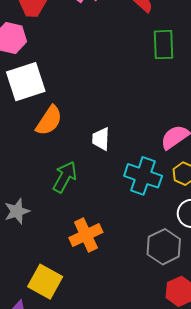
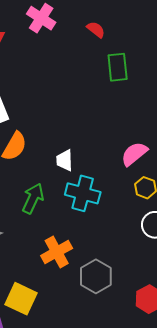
cyan cross: (143, 176) -> (83, 193), moved
gray hexagon: (164, 247) -> (96, 276), moved

